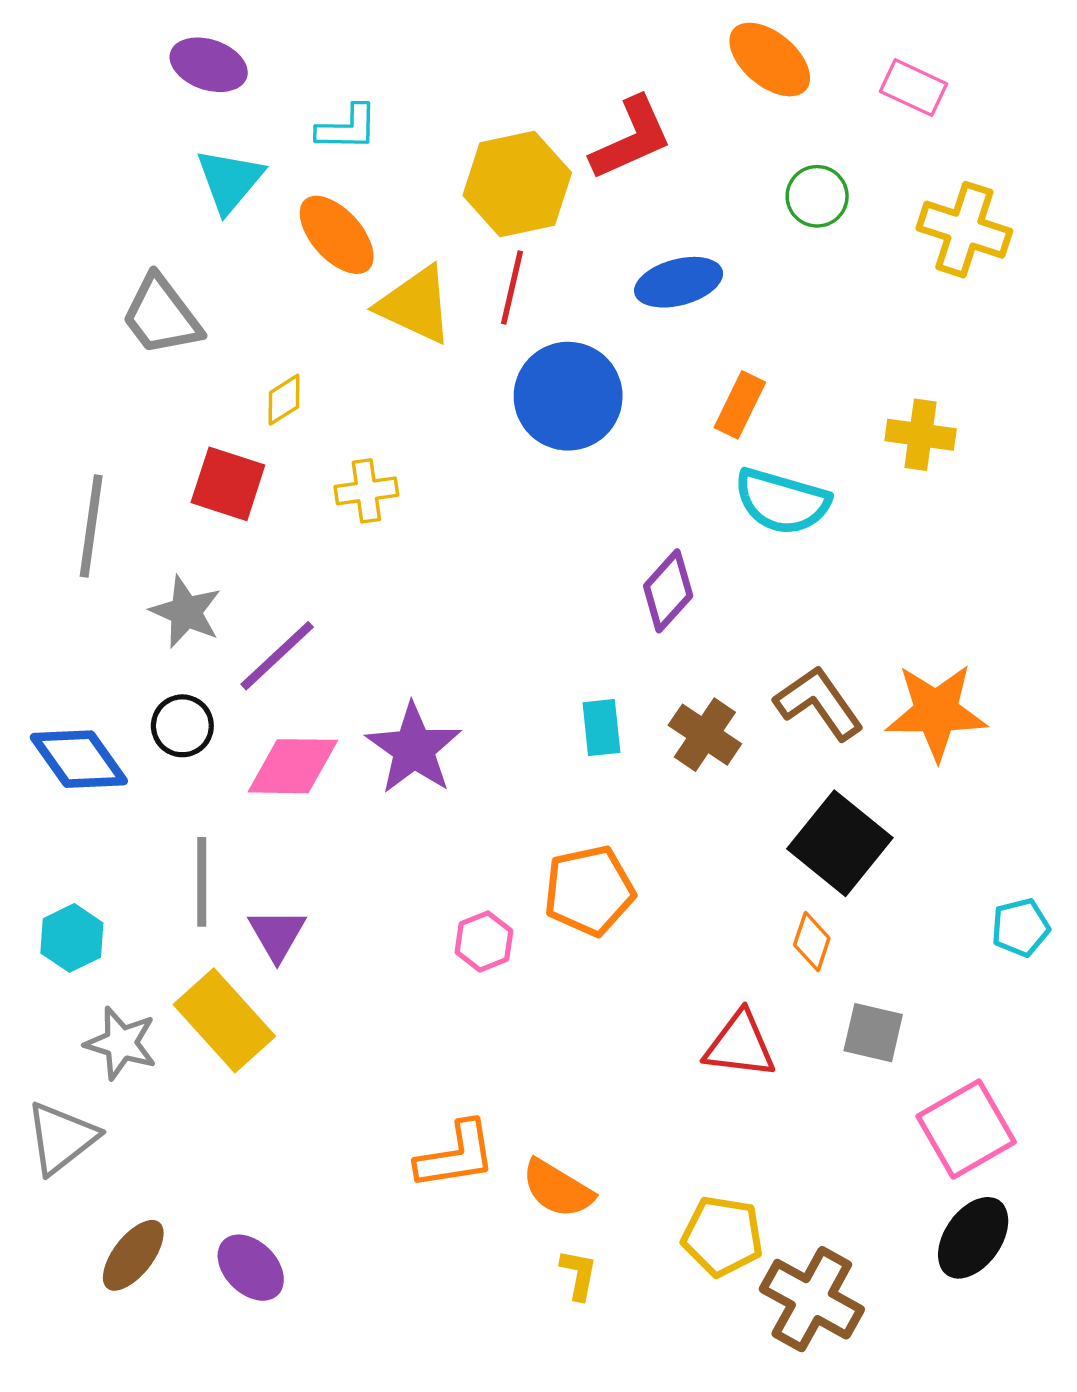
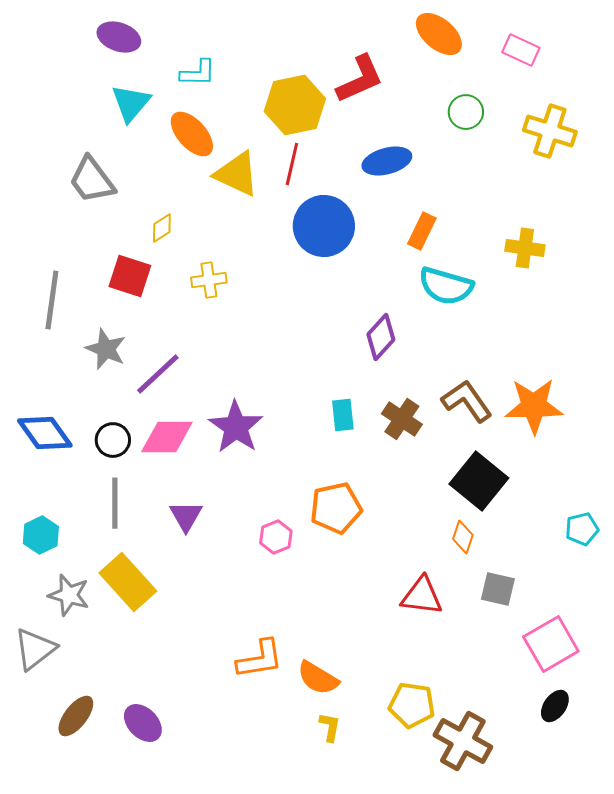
black circle: (182, 726) -> (113, 440), moved
purple triangle: (277, 934) -> (186, 516), moved
black ellipse: (973, 1238) -> (555, 706), size x0.7

